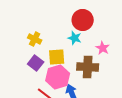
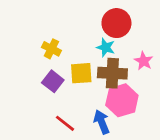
brown cross: (88, 67) -> (112, 73), moved
pink hexagon: (58, 77) -> (122, 100), moved

